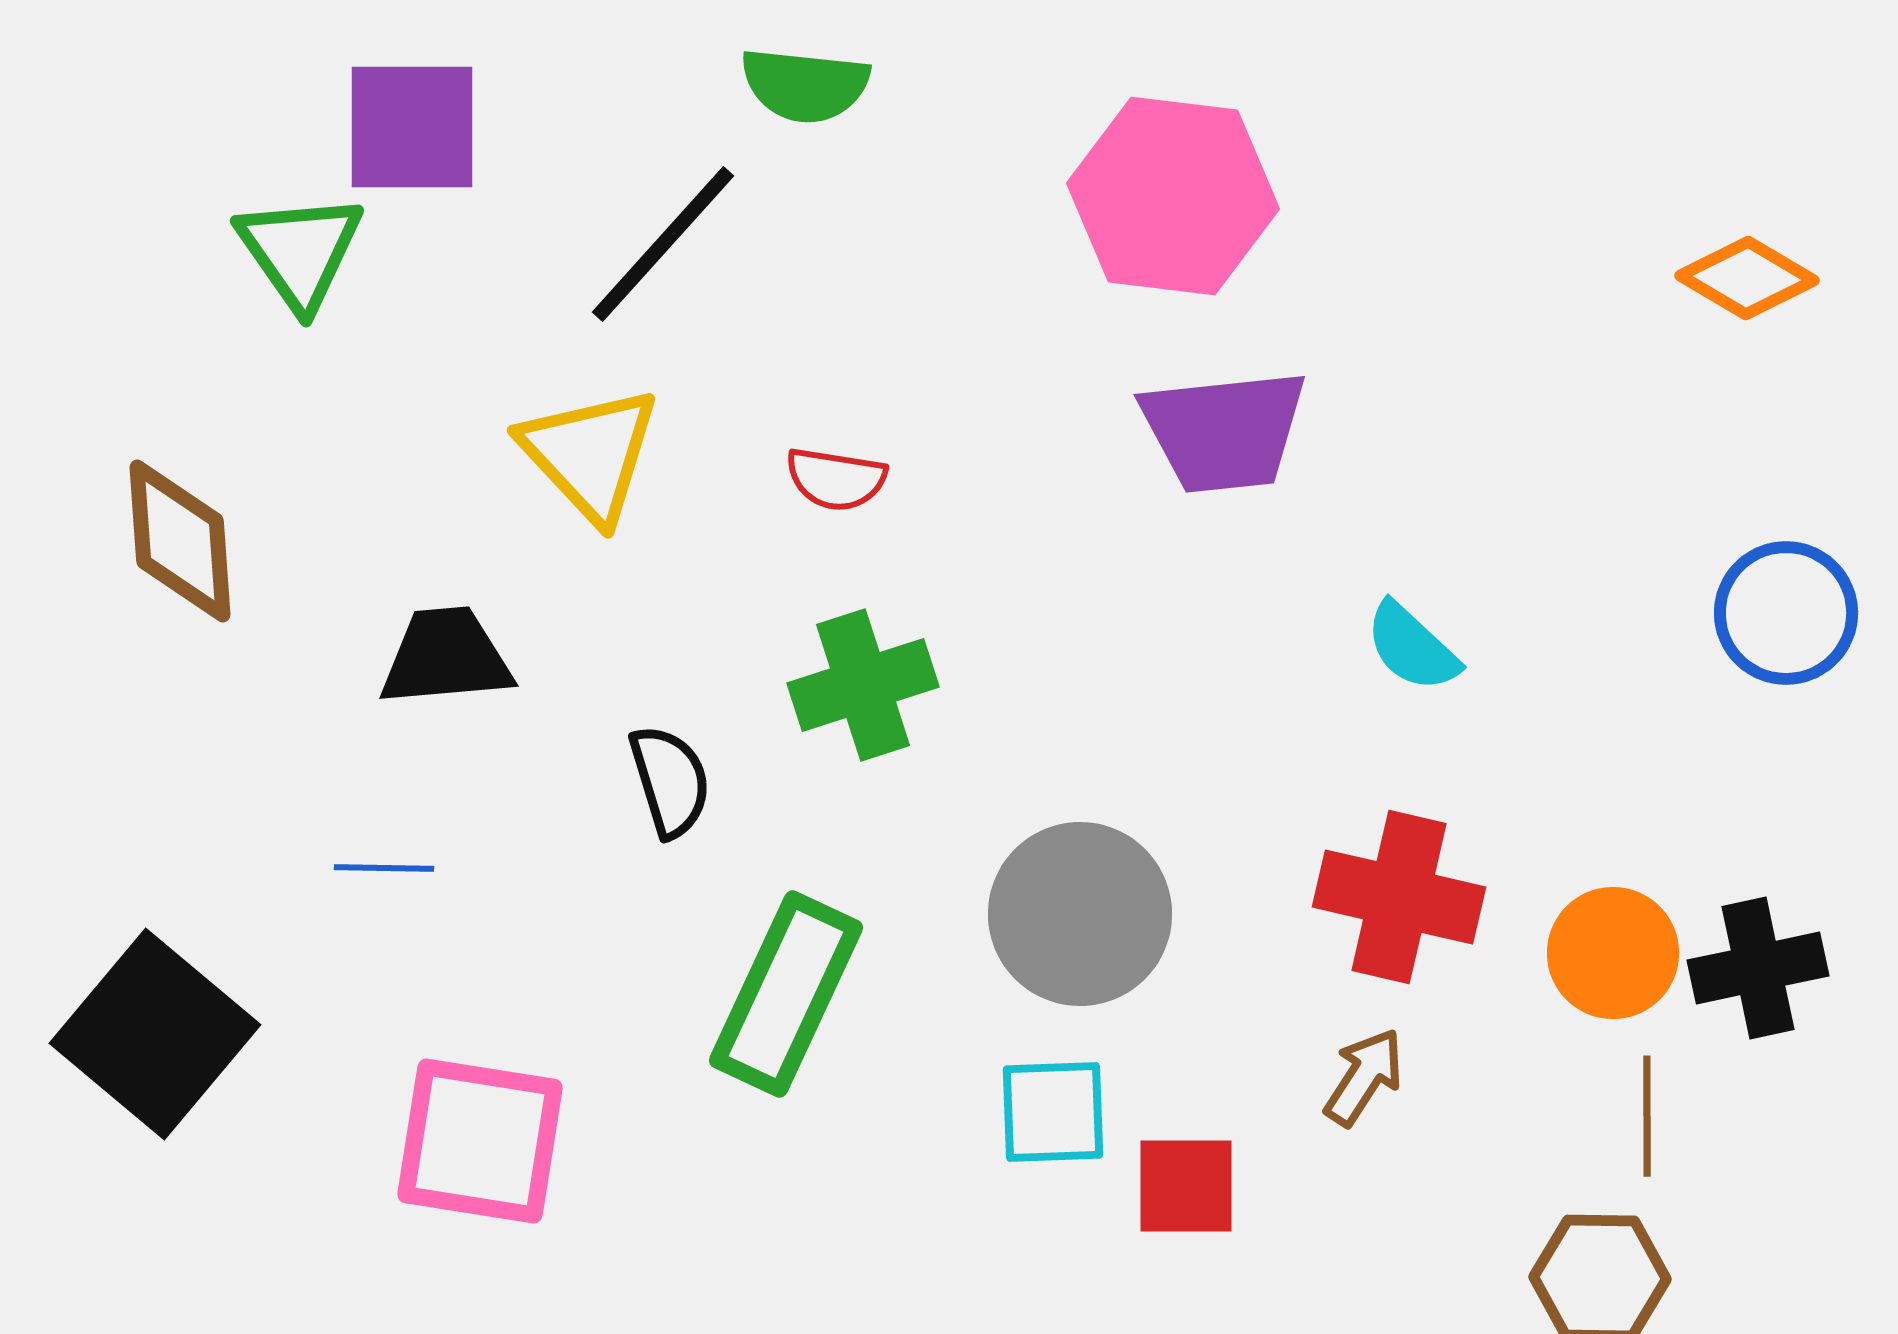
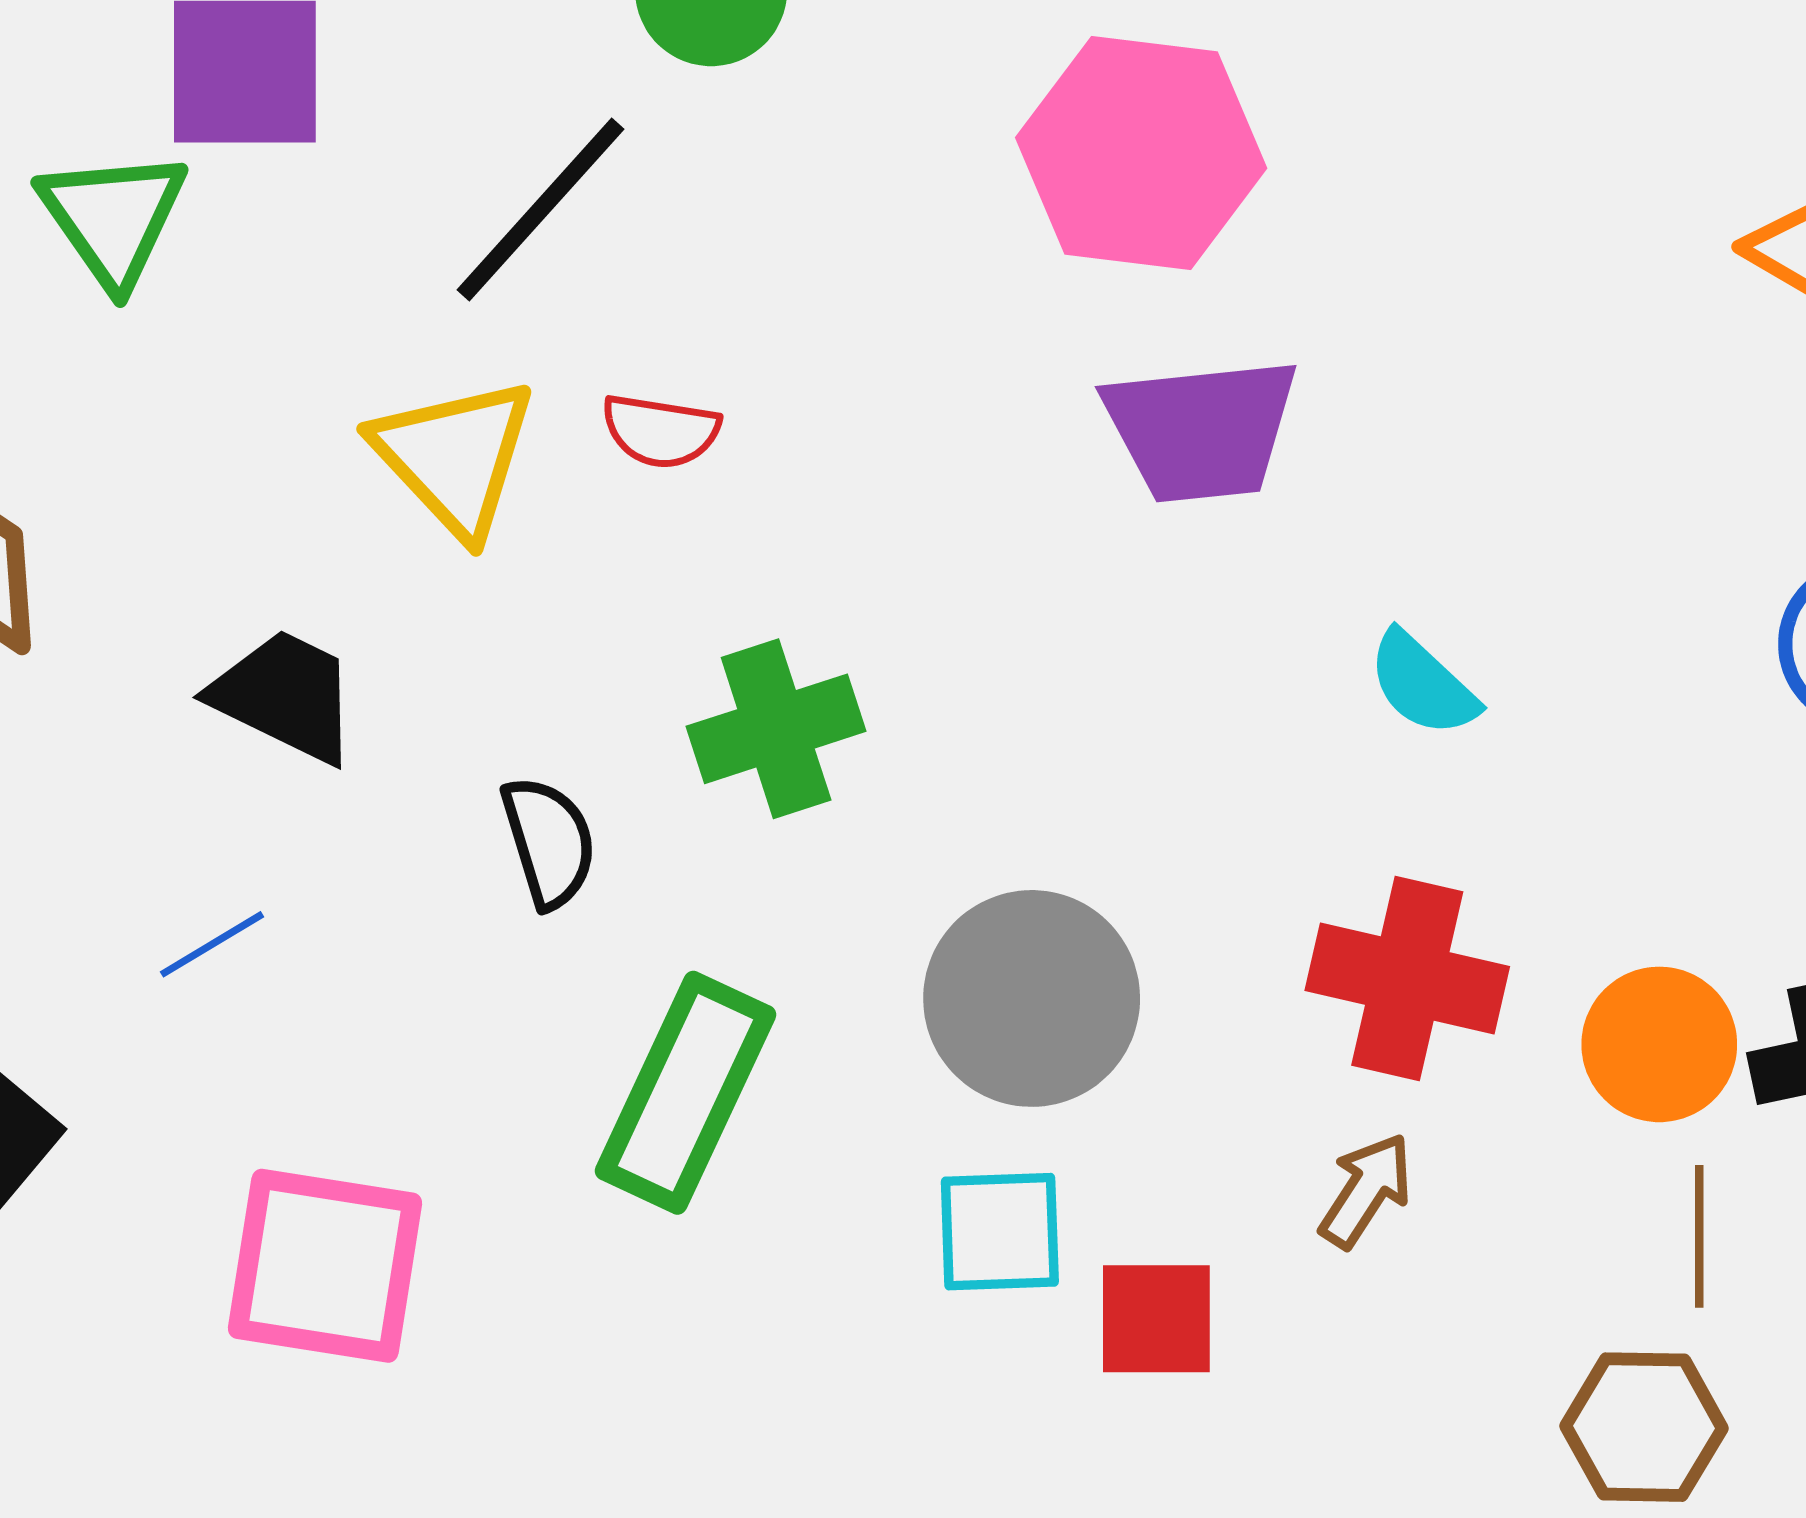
red semicircle: (836, 479) -> (661, 431), moved
black trapezoid: (446, 657) -> (285, 696), turned 31
blue line: (384, 868) -> (212, 944), turned -32

